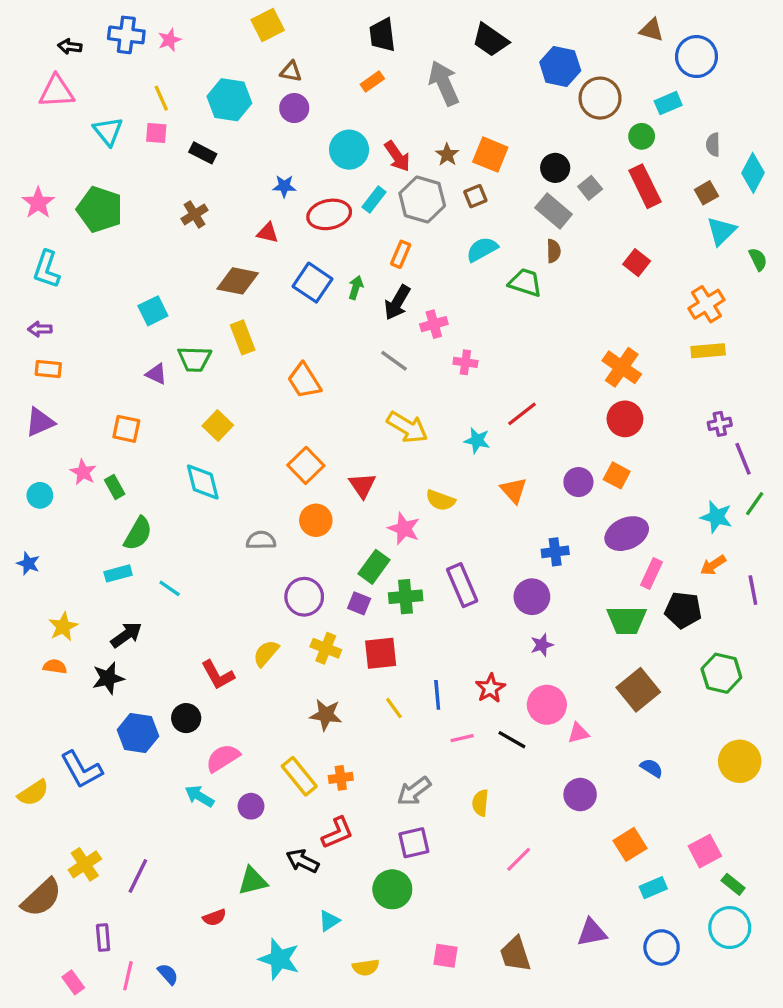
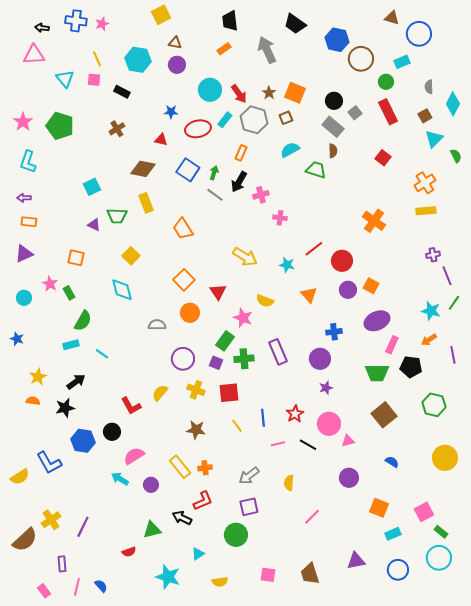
gray line: (394, 361) -> (215, 195), moved
red circle: (625, 419) -> (342, 261), moved
orange square: (630, 844) -> (379, 508), turned -36

